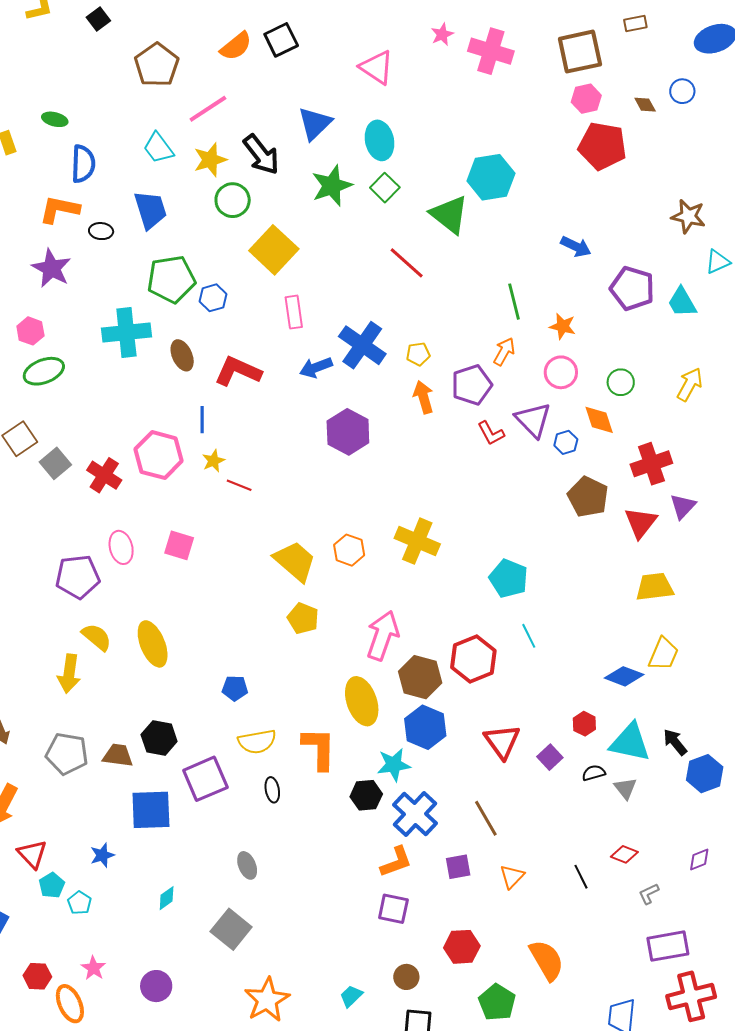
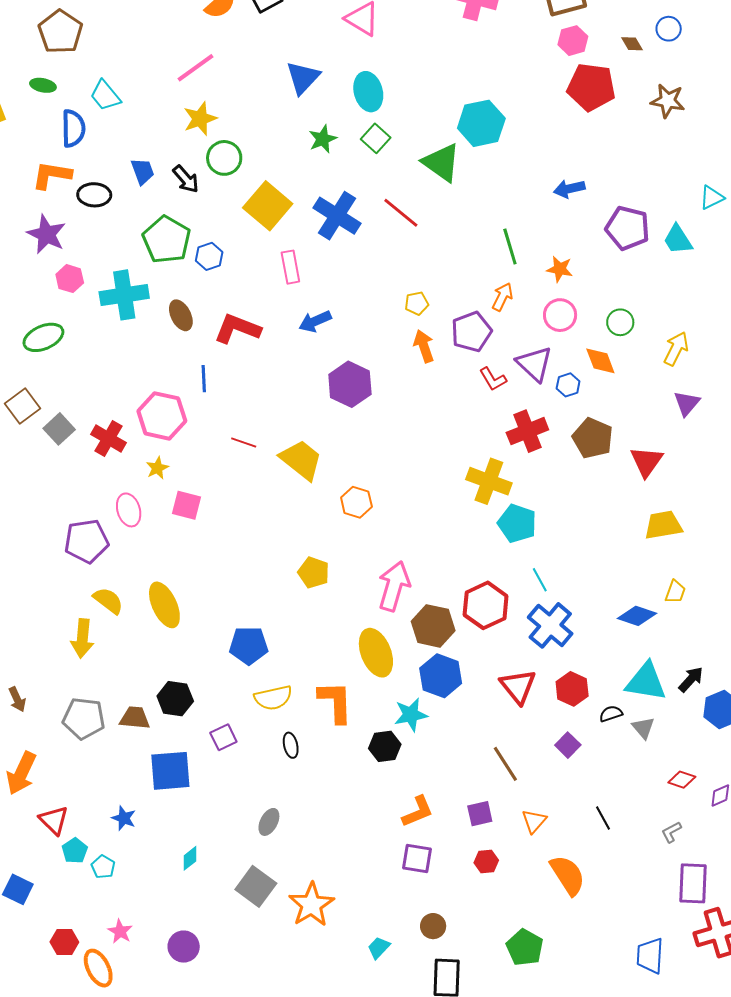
brown pentagon: (157, 65) -> (60, 32), moved
cyan trapezoid: (158, 148) -> (105, 95), moved
black arrow: (261, 155) -> (186, 179), moved, size x0.7
green star: (332, 186) -> (323, 139), size x0.7
blue trapezoid: (150, 210) -> (143, 171), size x0.7
brown star: (688, 216) -> (668, 101), moved
black ellipse: (101, 231) -> (94, 195), size x1.4
blue arrow: (576, 247) -> (569, 189), turned 144
green pentagon: (171, 279) -> (167, 240), turned -30
pink hexagon: (30, 331) -> (70, 279), moved
blue cross: (362, 345) -> (337, 216), moved
yellow arrow: (690, 384) -> (676, 349), moved
yellow star: (213, 461) -> (157, 468), moved
red cross: (651, 464) -> (527, 431), moved
purple triangle: (683, 506) -> (687, 403), moved
yellow cross: (417, 541) -> (489, 481), moved
yellow trapezoid: (295, 561) -> (301, 460), moved
yellow trapezoid: (663, 654) -> (675, 592), size x0.7
blue pentagon: (235, 688) -> (249, 645), size x1.5
red hexagon: (584, 724) -> (572, 689), moved, size x1.4
black arrow: (675, 742) -> (691, 679), turned 84
purple square: (550, 757) -> (568, 745), moved
purple square: (205, 779) -> (223, 737), size x0.6
blue cross: (415, 814) -> (550, 625), moved
red diamond: (624, 854) -> (682, 780), moved
blue star: (102, 855) -> (124, 818), turned -30
gray ellipse: (247, 865) -> (269, 822), turned 52
purple rectangle: (668, 946) -> (693, 883), turned -75
red hexagon: (462, 947) -> (486, 861), moved, size x0.7
orange semicircle: (547, 960) -> (568, 875), moved
orange star: (267, 1000) -> (311, 905), moved

